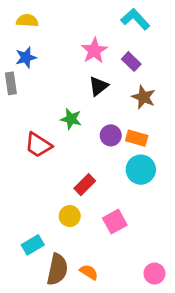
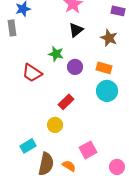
purple rectangle: (131, 62) -> (118, 11), moved, turned -32
purple circle: (111, 135) -> (75, 67), moved
pink square: (115, 222) -> (88, 150), moved

